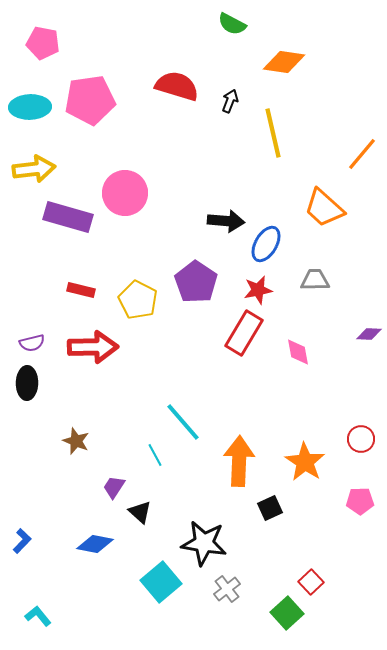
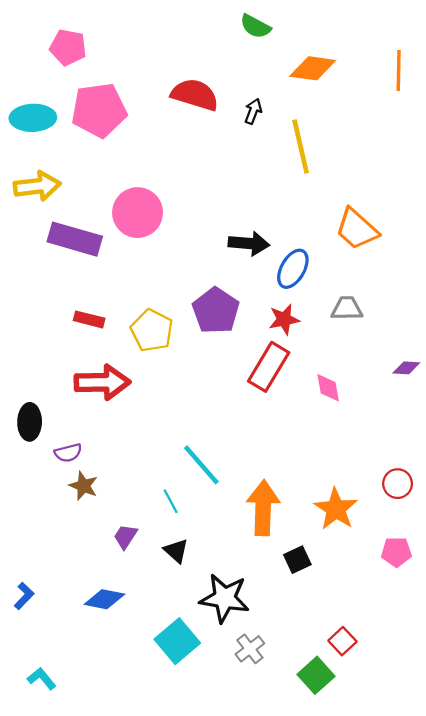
pink pentagon: (43, 43) -> (68, 47), moved
orange line: (362, 154) -> (399, 70), moved, turned -39
purple semicircle: (32, 343) -> (68, 453), moved
black triangle: (140, 512) -> (176, 551), moved

